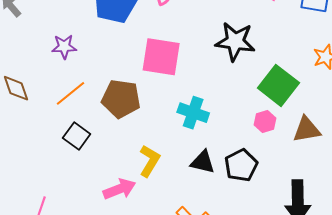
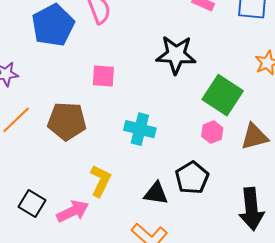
pink square: (161, 57) -> (103, 76), size x0.6
black square: (77, 136) -> (32, 203), moved
black triangle: (203, 162) -> (156, 193), moved

